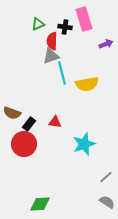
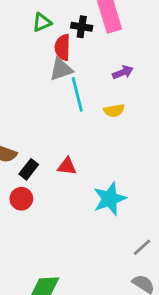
purple arrow: (106, 44) -> (123, 72), moved
yellow semicircle: (87, 84) -> (114, 111), size x0.6
red circle: (24, 144) -> (21, 199), size x0.6

